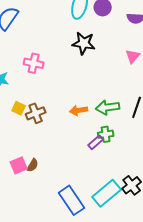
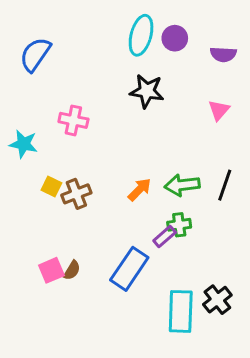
orange arrow: (79, 110) -> (140, 189), turned 144
cyan rectangle: (107, 193) -> (181, 311), turned -48
blue rectangle: (72, 200) -> (129, 269), moved, turned 68

